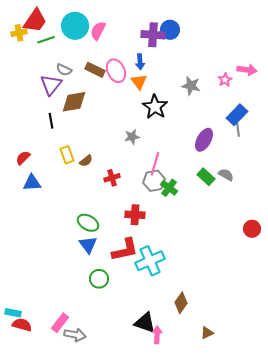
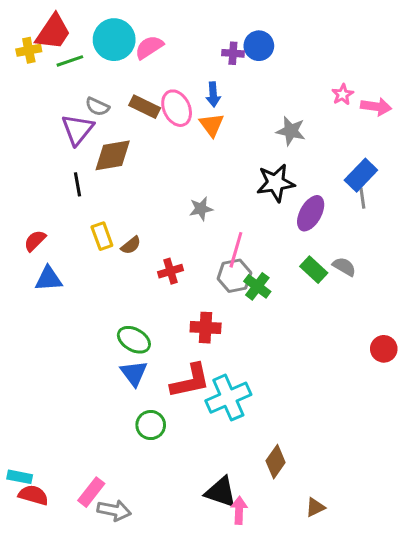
pink semicircle: (98, 31) -> (149, 47), turned 30
purple cross: (153, 35) -> (233, 53), size x0.6
pink star: (225, 80) -> (343, 94), moved
black star: (155, 107) -> (276, 183), moved, turned 30

